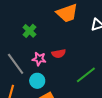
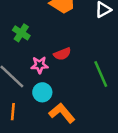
green line: (86, 75) -> (101, 74), turned -65

